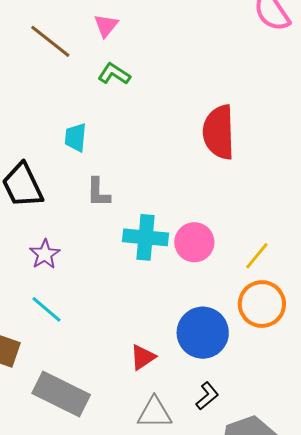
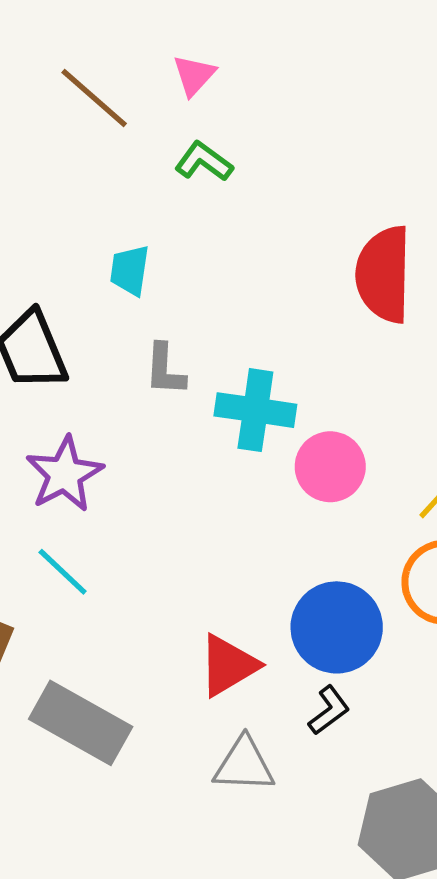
cyan cross: (146, 237) -> (255, 410), moved
purple star: (45, 254) -> (65, 474), size x1.4
red triangle: (143, 357) -> (228, 665), size x1.4
black L-shape: (207, 396) -> (329, 710), moved

